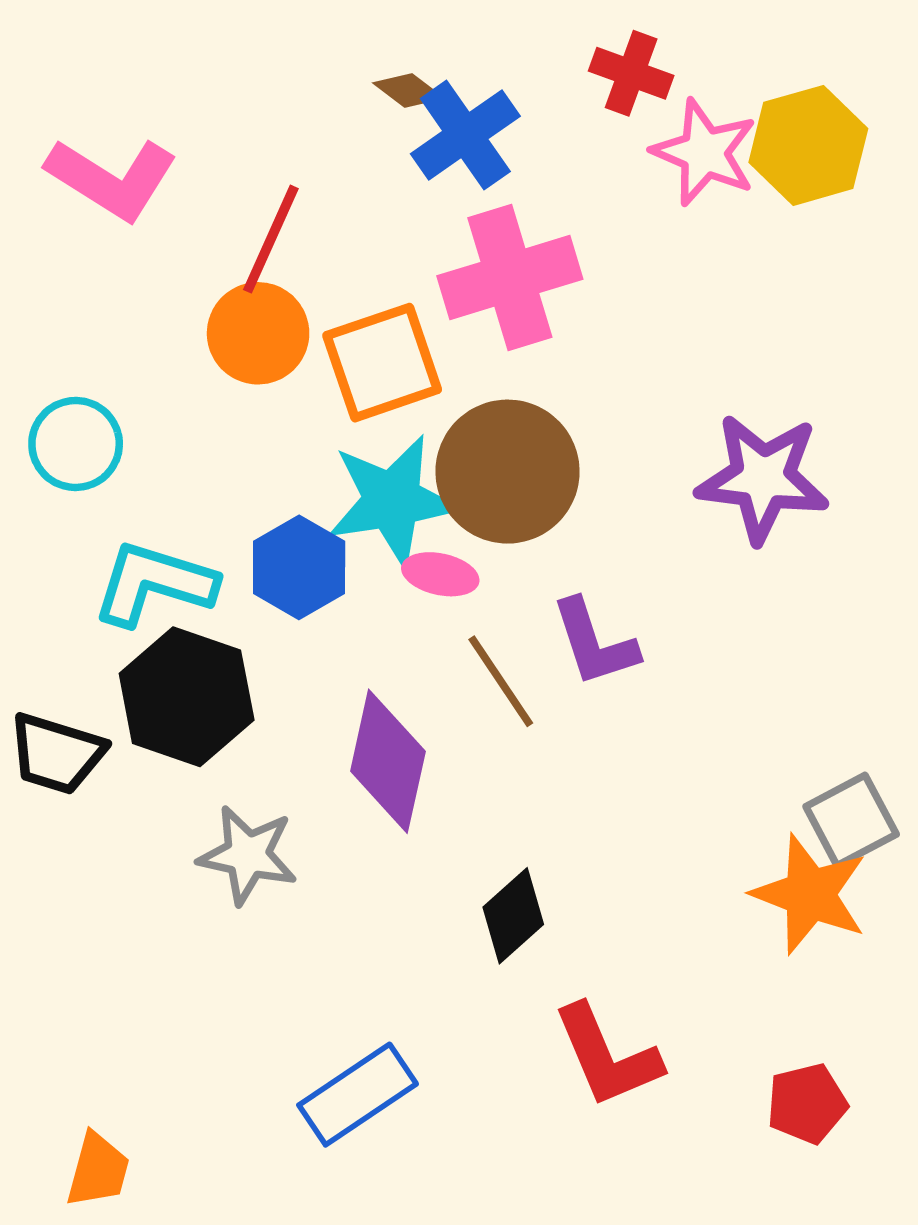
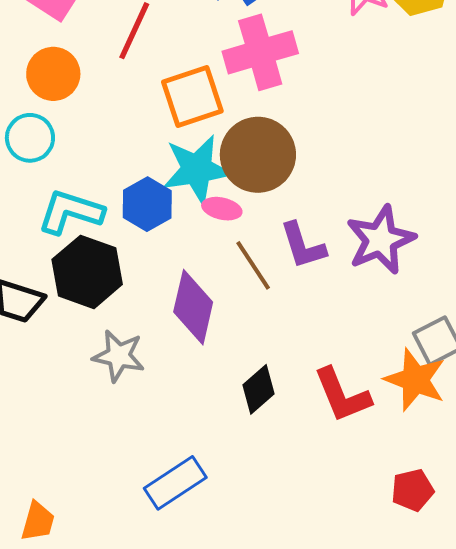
orange circle: (258, 333) -> (53, 74), moved
purple star: (763, 478) -> (381, 240), moved, turned -30
red L-shape: (607, 1056) -> (342, 395), moved

